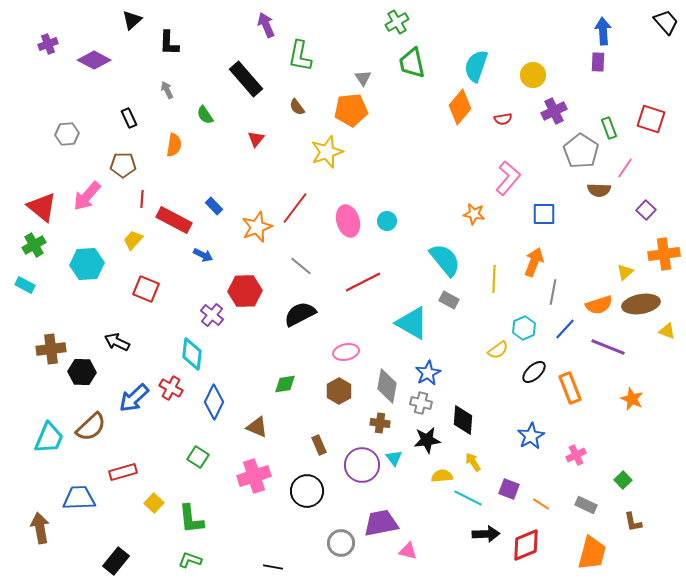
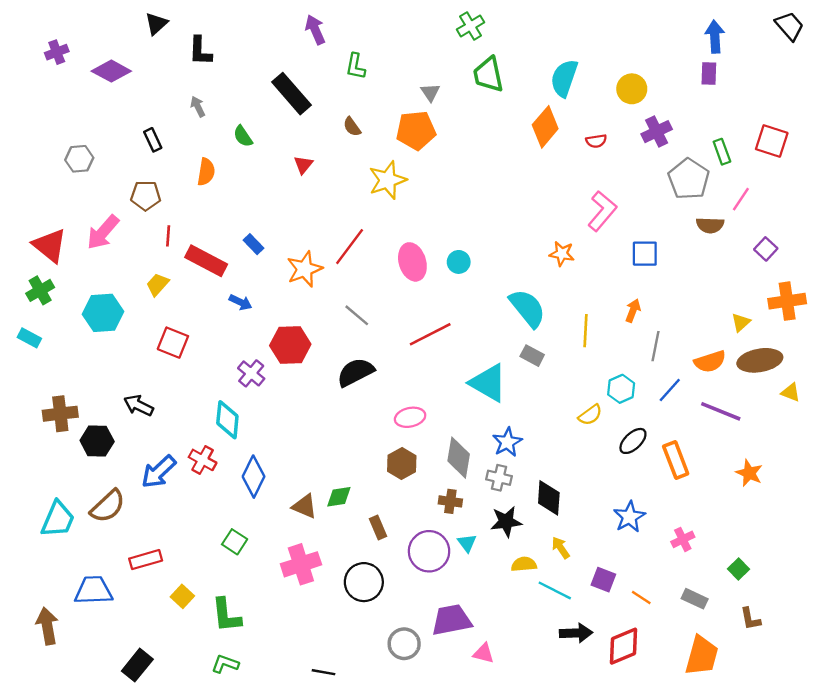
green L-shape: (300, 56) -> (356, 66), size x0.7
orange arrow: (534, 262) -> (633, 311), size x0.7
green diamond: (285, 384) -> (339, 497), moved

